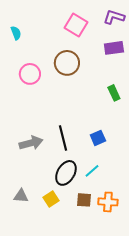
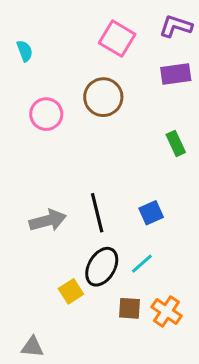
gray triangle: (21, 196) -> (32, 347), moved
yellow square: (51, 199) -> (71, 291), moved
orange cross: (108, 202) -> (167, 311), turned 30

